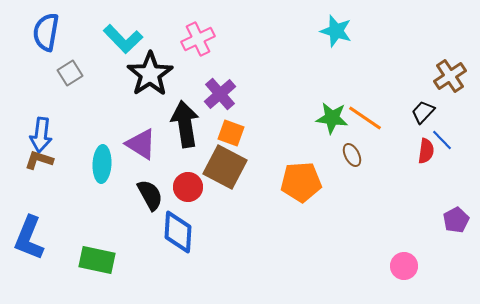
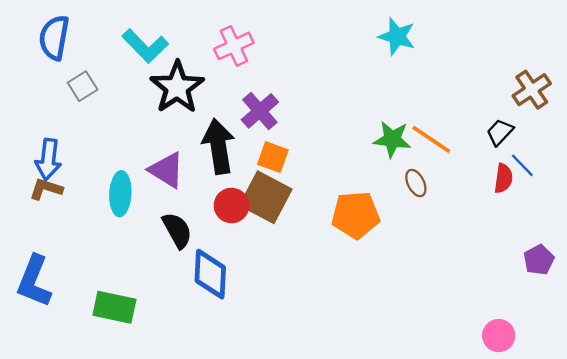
red circle: (188, 187) -> (231, 206), moved
pink circle: (404, 266) -> (499, 336), moved

